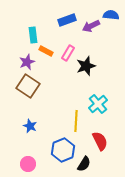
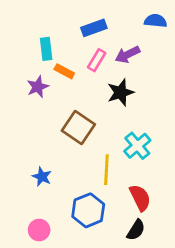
purple arrow: (91, 26) -> (128, 55), moved
pink rectangle: (68, 53) -> (97, 60), moved
brown square: (28, 86) -> (78, 128), moved
black semicircle: (84, 164) -> (136, 230), moved

